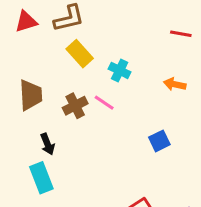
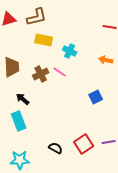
yellow rectangle: (80, 54) -> (44, 40), turned -36
black arrow: (48, 144) -> (23, 99), turned 152

